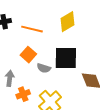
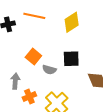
orange line: (32, 29) -> (34, 16), moved
black square: (66, 58) -> (71, 59), size x0.7

